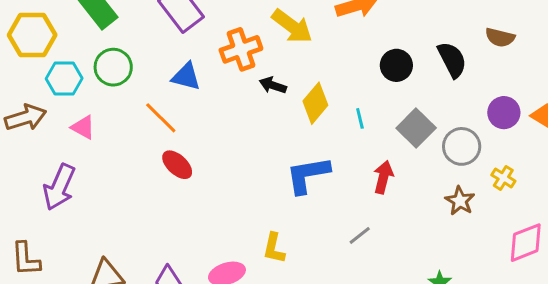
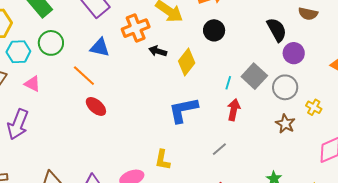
black circle: (396, 65) -> (214, 30), moved
purple circle: (504, 113) -> (294, 53), moved
cyan line: (360, 118) -> (228, 83), moved, turned 32

